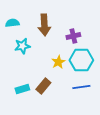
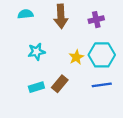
purple cross: (73, 36) -> (96, 20), moved
cyan star: (22, 46) -> (36, 52), moved

